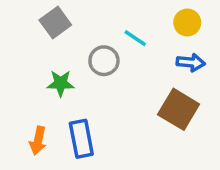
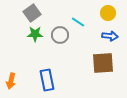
green star: (61, 83) -> (35, 34), moved
brown square: (179, 109) -> (103, 63), turned -35
orange arrow: (38, 141) -> (11, 81), moved

